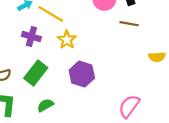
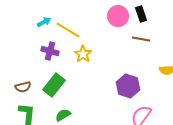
purple hexagon: (82, 74) -> (128, 86), moved

